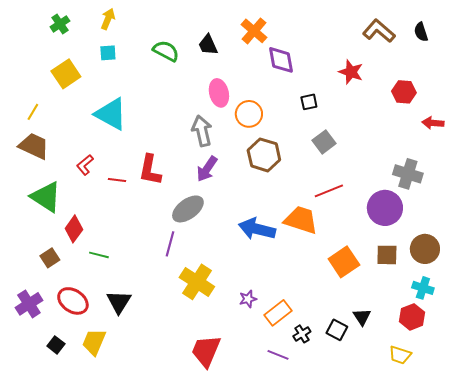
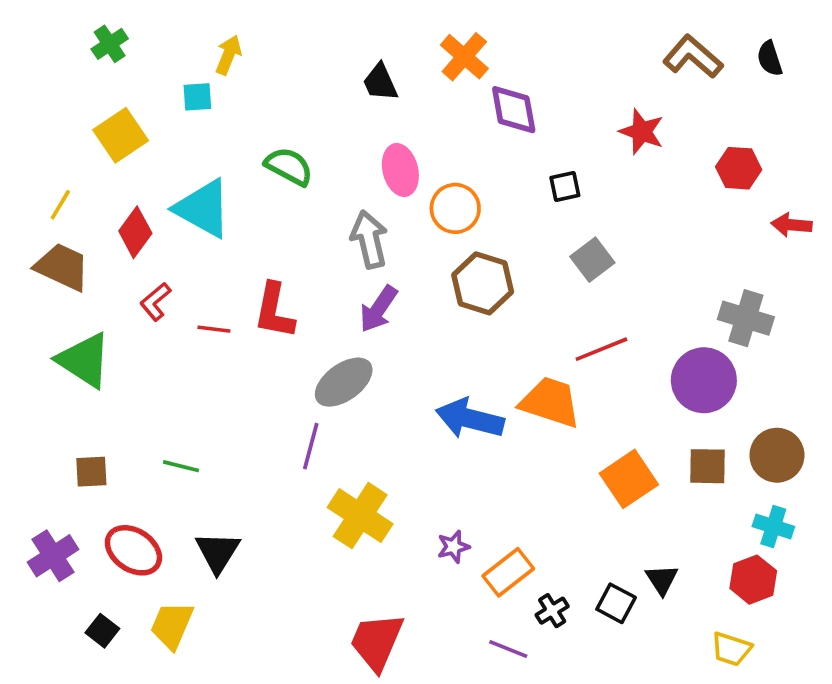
yellow arrow: (108, 19) -> (229, 55), moved
green semicircle: (166, 51) -> (289, 166), moved
red diamond: (74, 229) -> (135, 232), moved
brown square: (50, 258) -> (91, 472), turned 30

